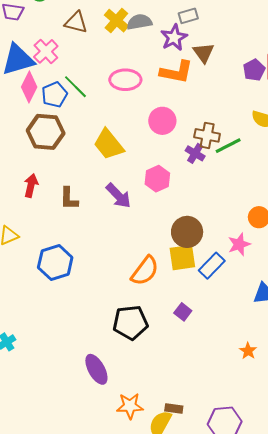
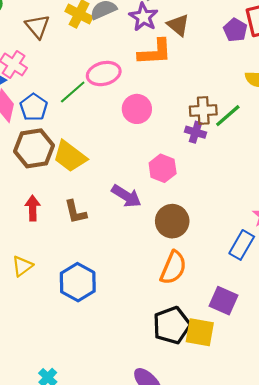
brown triangle: (76, 22) -> (37, 26), turned 50
green line: (75, 87) -> (73, 92), moved, turned -72
pink circle: (162, 121) -> (137, 109), moved
yellow trapezoid: (109, 144) -> (70, 156), moved
brown circle: (187, 232) -> (172, 221), moved
yellow square: (182, 258) -> (200, 332), moved, turned 32
purple square: (183, 312) -> (223, 301), size x1.5

